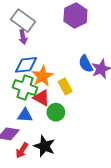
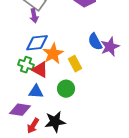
green cross: (25, 87) -> (26, 65), moved, size x0.7
red triangle: (41, 98) -> (40, 70), moved
black star: (45, 146) -> (55, 122), turned -30

